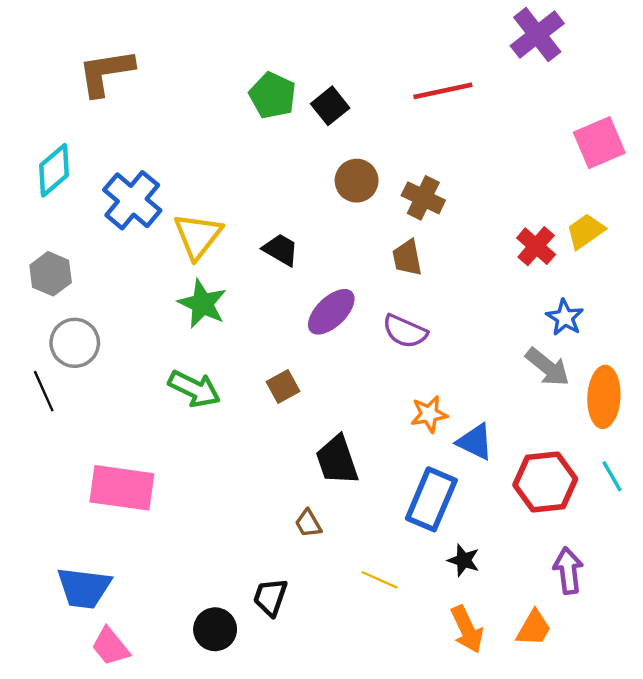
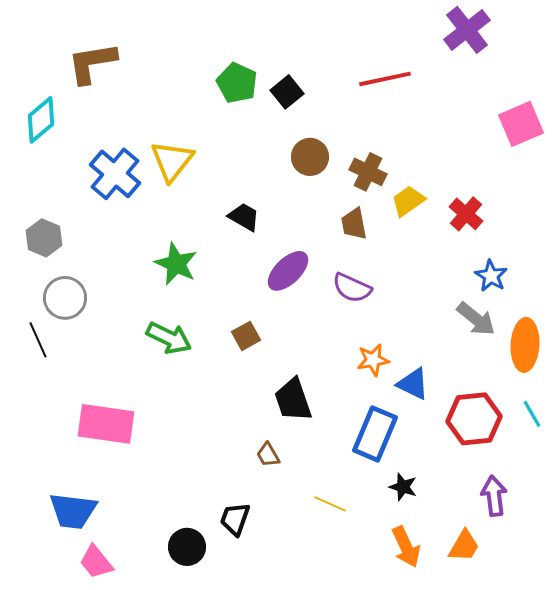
cyan diamond: (54, 170) -> (41, 120), moved
yellow trapezoid: (586, 231) -> (408, 201), moved
yellow triangle: (198, 236) -> (172, 161), moved

